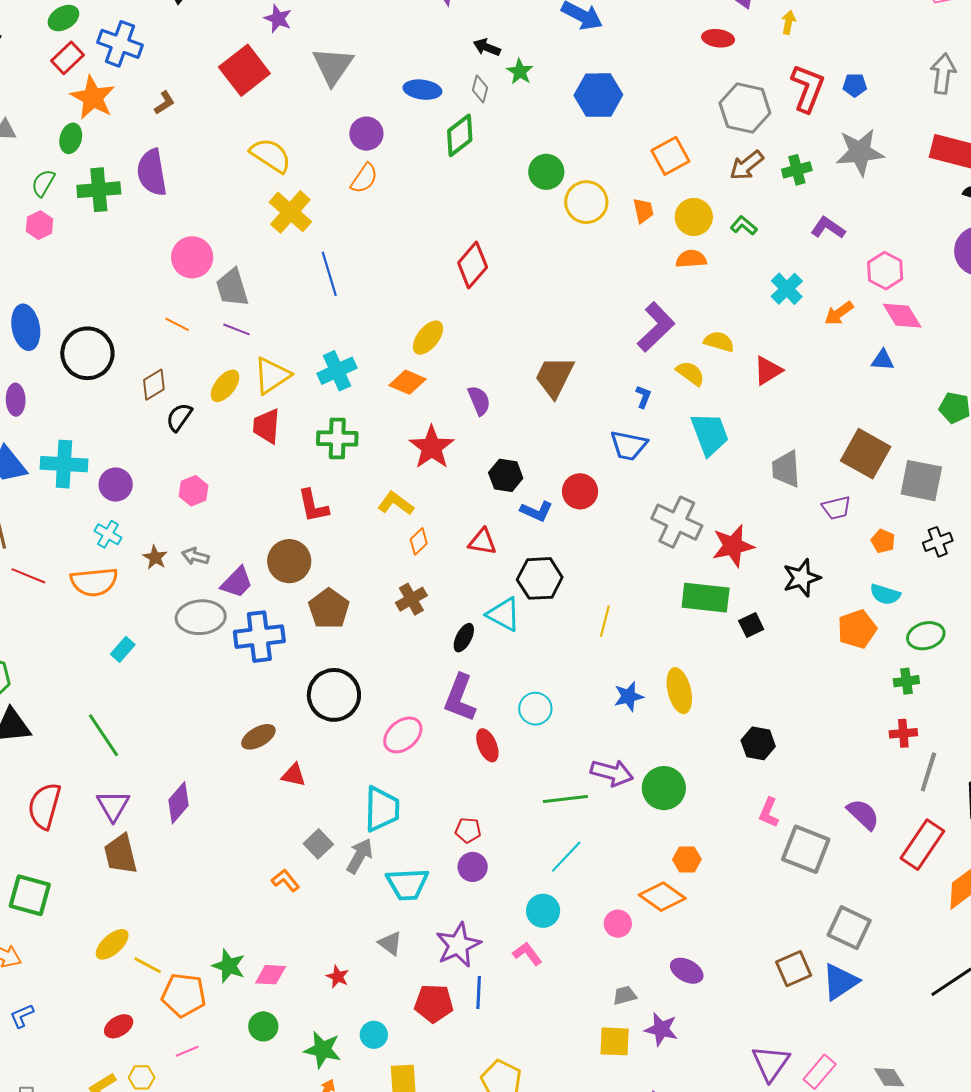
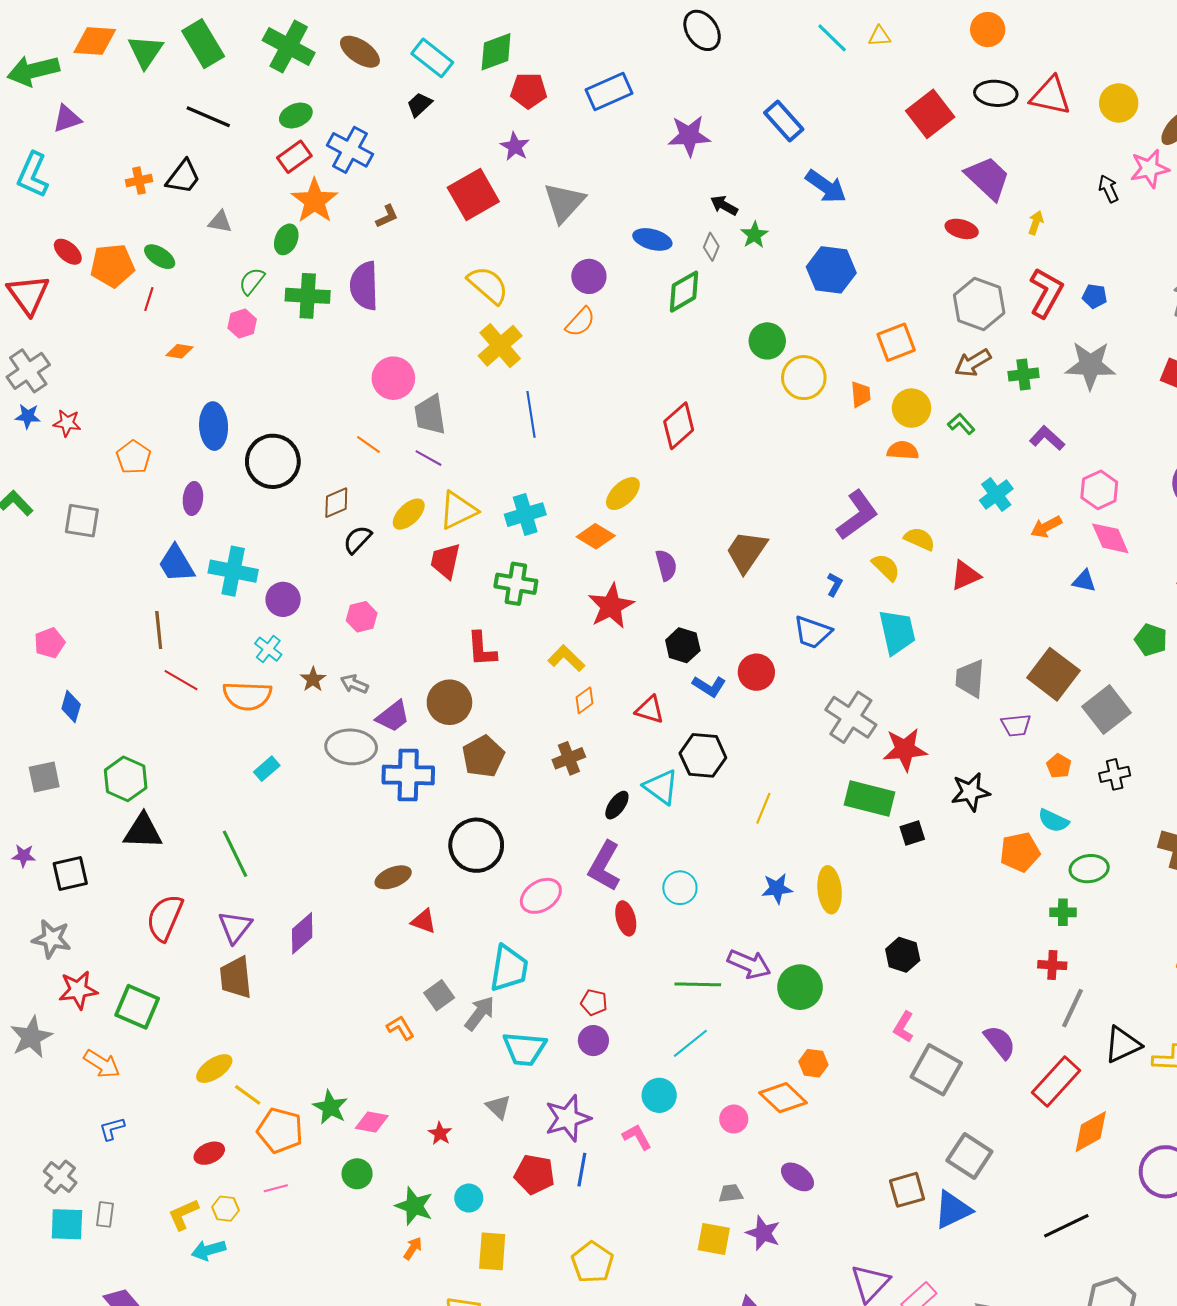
gray square: (921, 481) -> (1107, 710), turned 33

